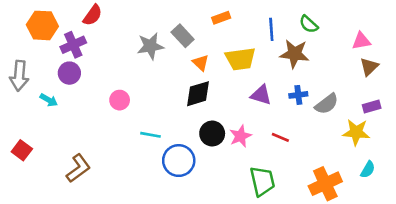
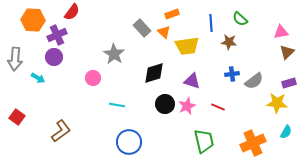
gray star: (150, 46) -> (114, 54), moved, turned -30
brown star: (294, 54) -> (229, 42), size x0.7
orange triangle: (201, 63) -> (164, 32), moved
purple triangle: (261, 95) -> (192, 81), moved
blue circle: (179, 161) -> (129, 142), moved

